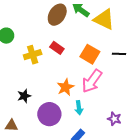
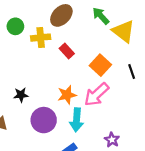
brown ellipse: (57, 15) -> (61, 15), moved
black line: (119, 54) -> (132, 72), turned 56
yellow cross: (33, 55) -> (41, 38), moved
cyan arrow: (79, 108) -> (77, 120), size x1.5

